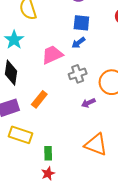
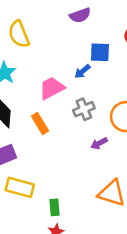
blue square: (81, 23) -> (100, 52), moved
orange rectangle: (39, 99) -> (40, 124), moved, turned -66

